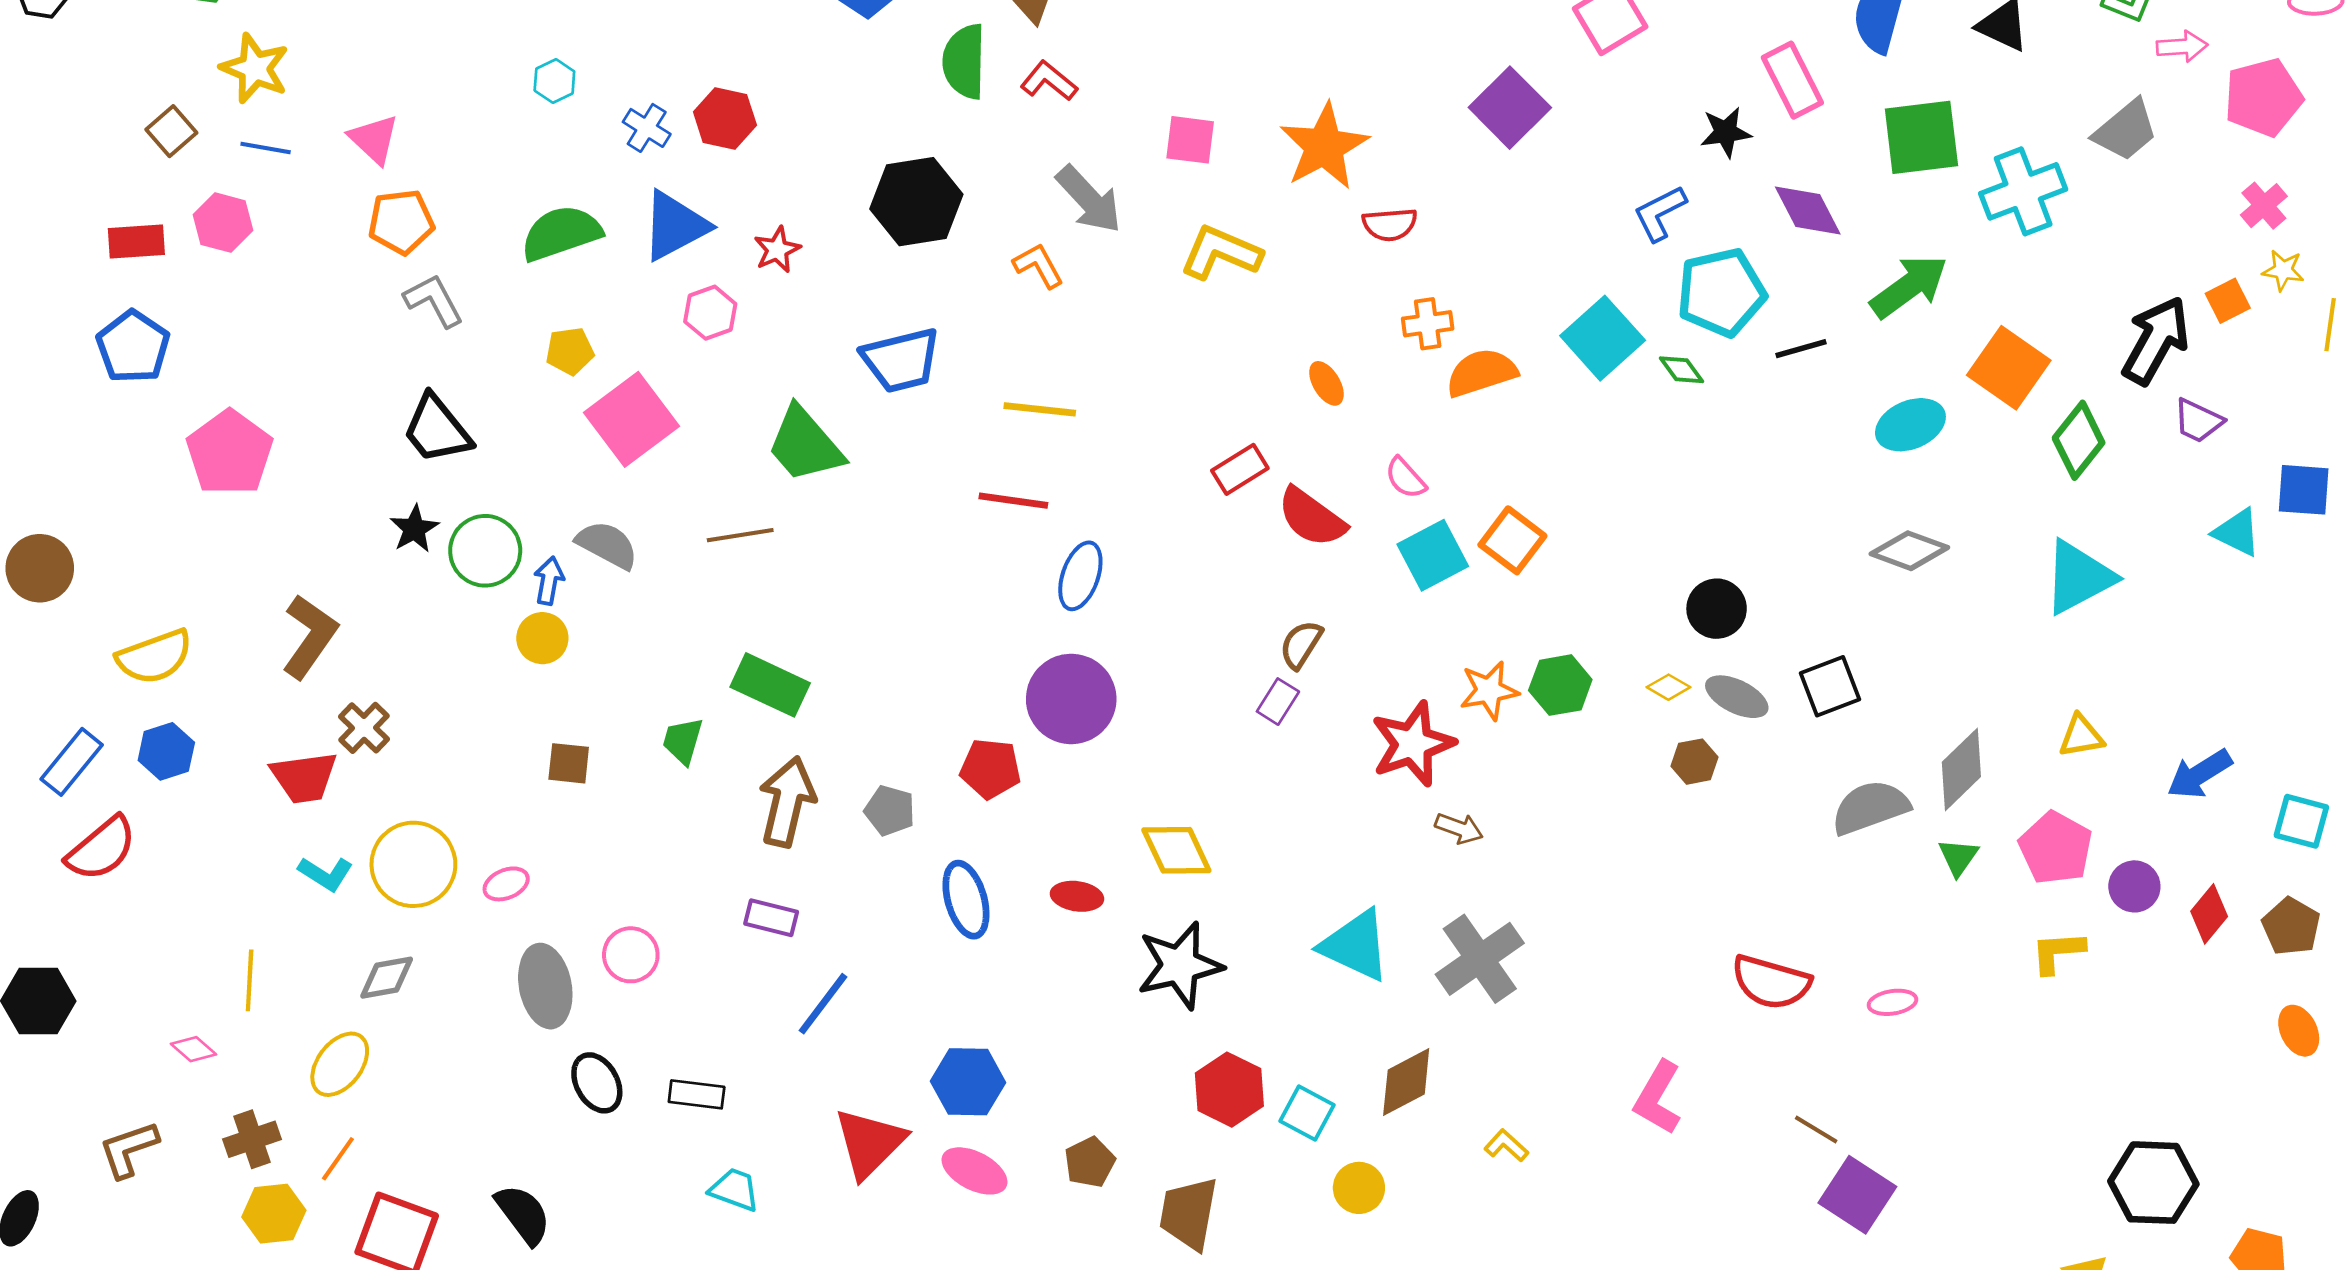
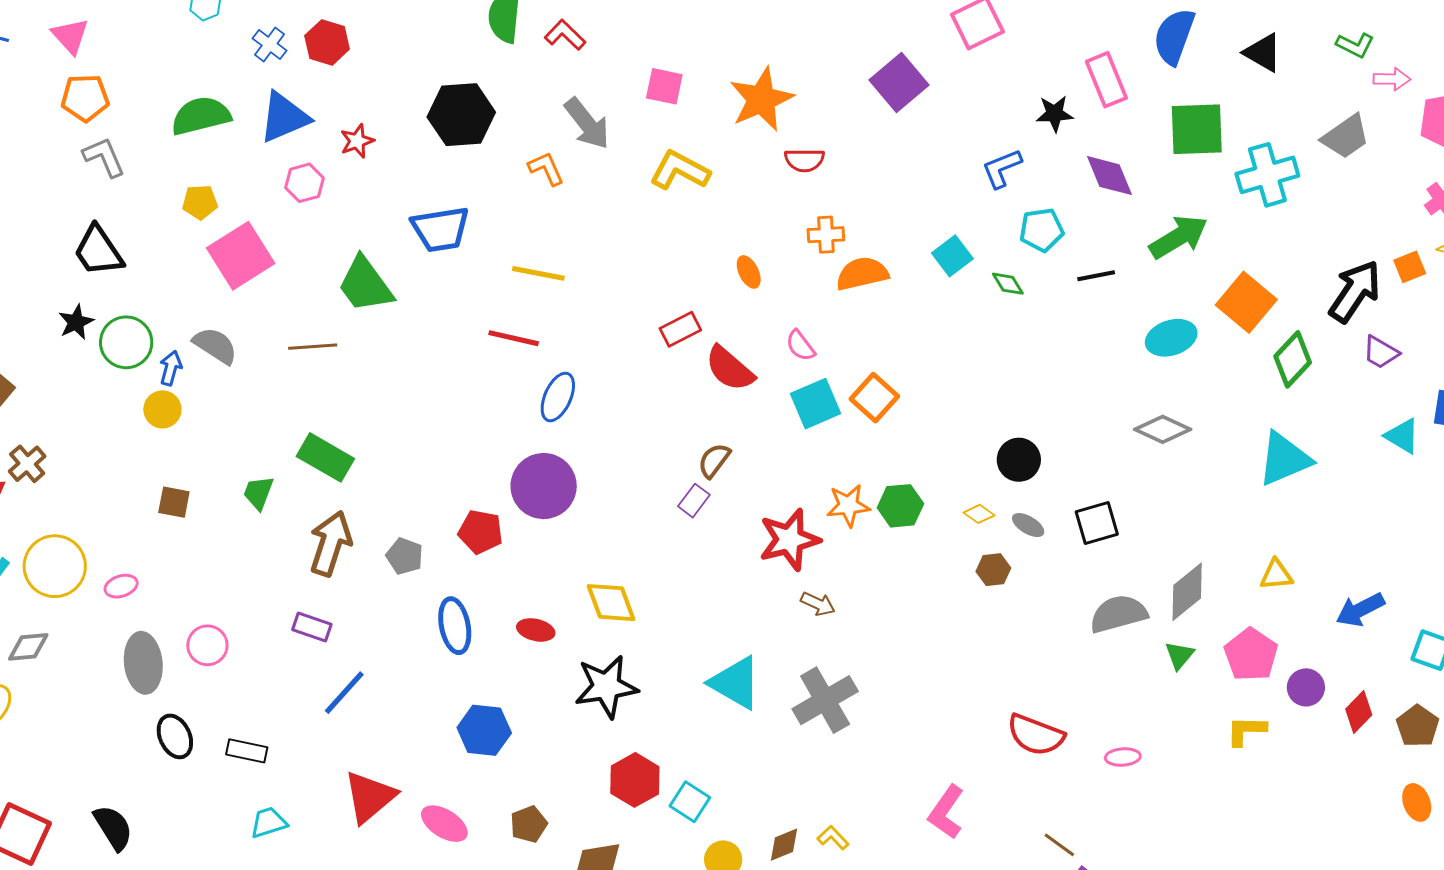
cyan pentagon: (1721, 292) -> (1042, 230), size x0.7
cyan square: (1603, 338) -> (952, 256), size x0.7
gray ellipse: (1737, 697) -> (1028, 525), size x0.7
blue hexagon: (968, 1082) -> (484, 730), moved
brown diamond: (1406, 1082) -> (784, 845), moved, size x0.7
cyan trapezoid: (734, 1190) -> (269, 823), turned -42

